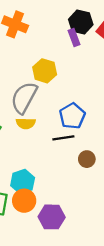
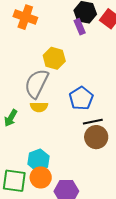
black line: (63, 138) -> (93, 122), moved
brown circle: (87, 159) -> (96, 137), size x1.5

